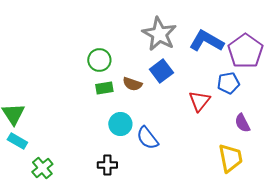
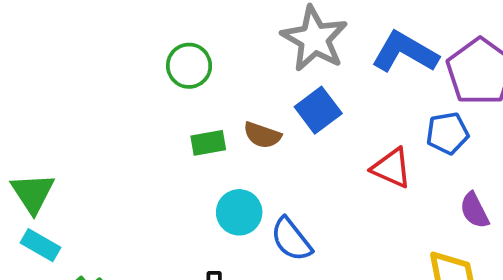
green circle: (99, 60) -> (189, 66), moved
red triangle: (199, 101) -> (392, 168), turned -45

